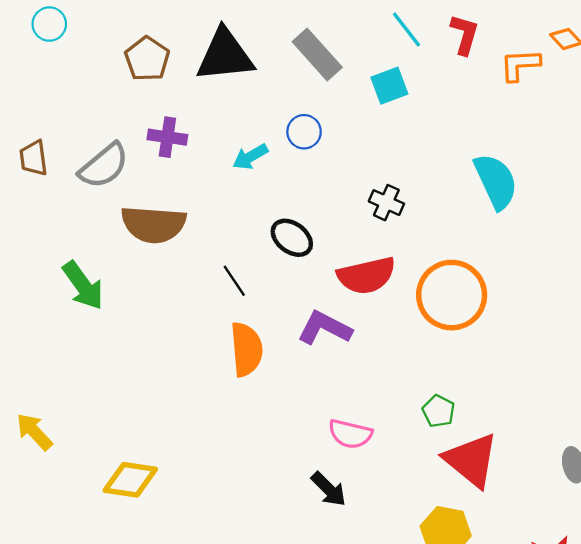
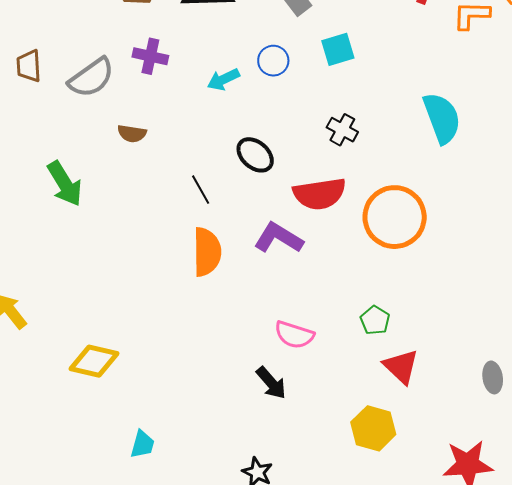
cyan square: (389, 86) -> (338, 49), moved
brown semicircle: (153, 224) -> (132, 134), size x0.5
red triangle: (471, 460) -> (401, 366), size x0.7

